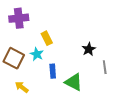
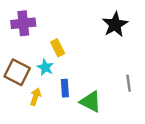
black star: (89, 49) -> (115, 24), moved, size x1.5
yellow arrow: (22, 87) -> (36, 97), moved, turned 72

